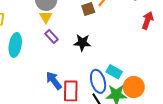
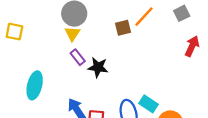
black star: (82, 43) -> (98, 67), moved
cyan ellipse: (15, 45) -> (35, 85), moved

